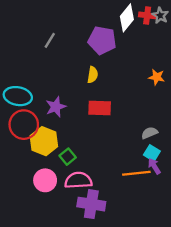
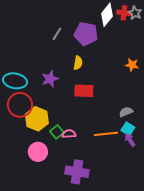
gray line: (50, 40) -> (57, 34), moved
purple star: (56, 107) -> (50, 79), moved
orange line: (136, 173) -> (106, 134), moved
pink semicircle: (78, 180) -> (69, 134), moved, size x0.6

